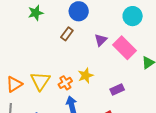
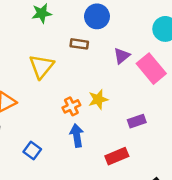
brown rectangle: (67, 34) -> (79, 44), turned 56
yellow triangle: (40, 81) -> (41, 66), moved

